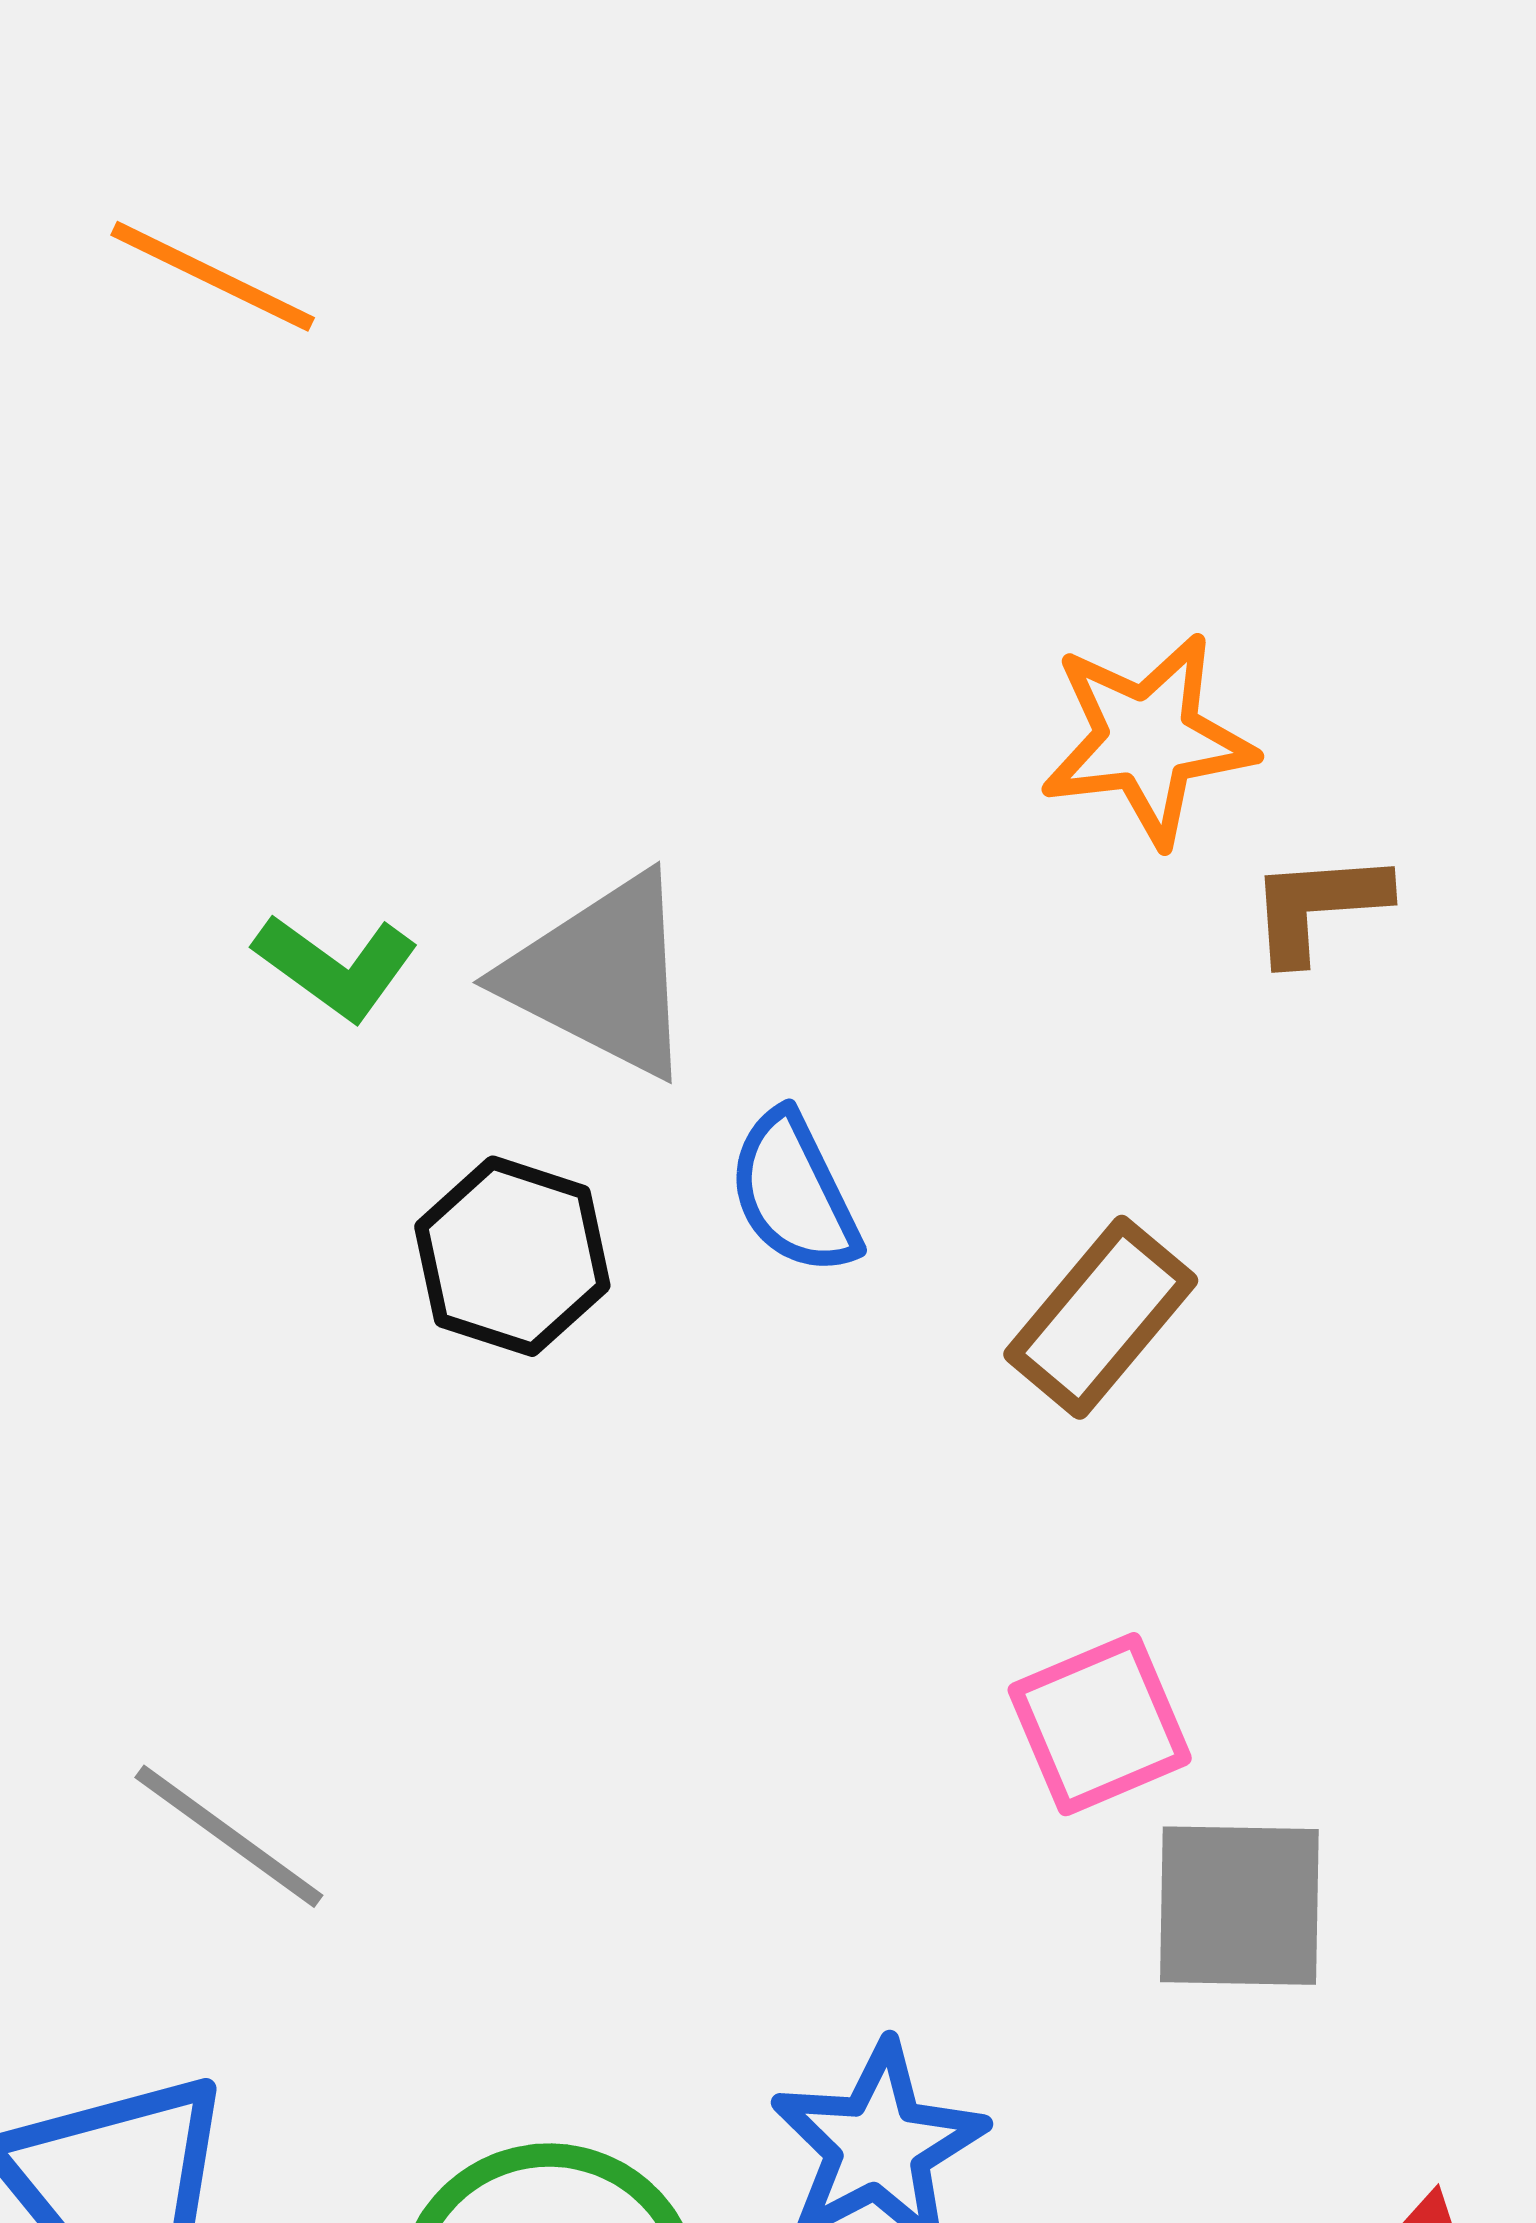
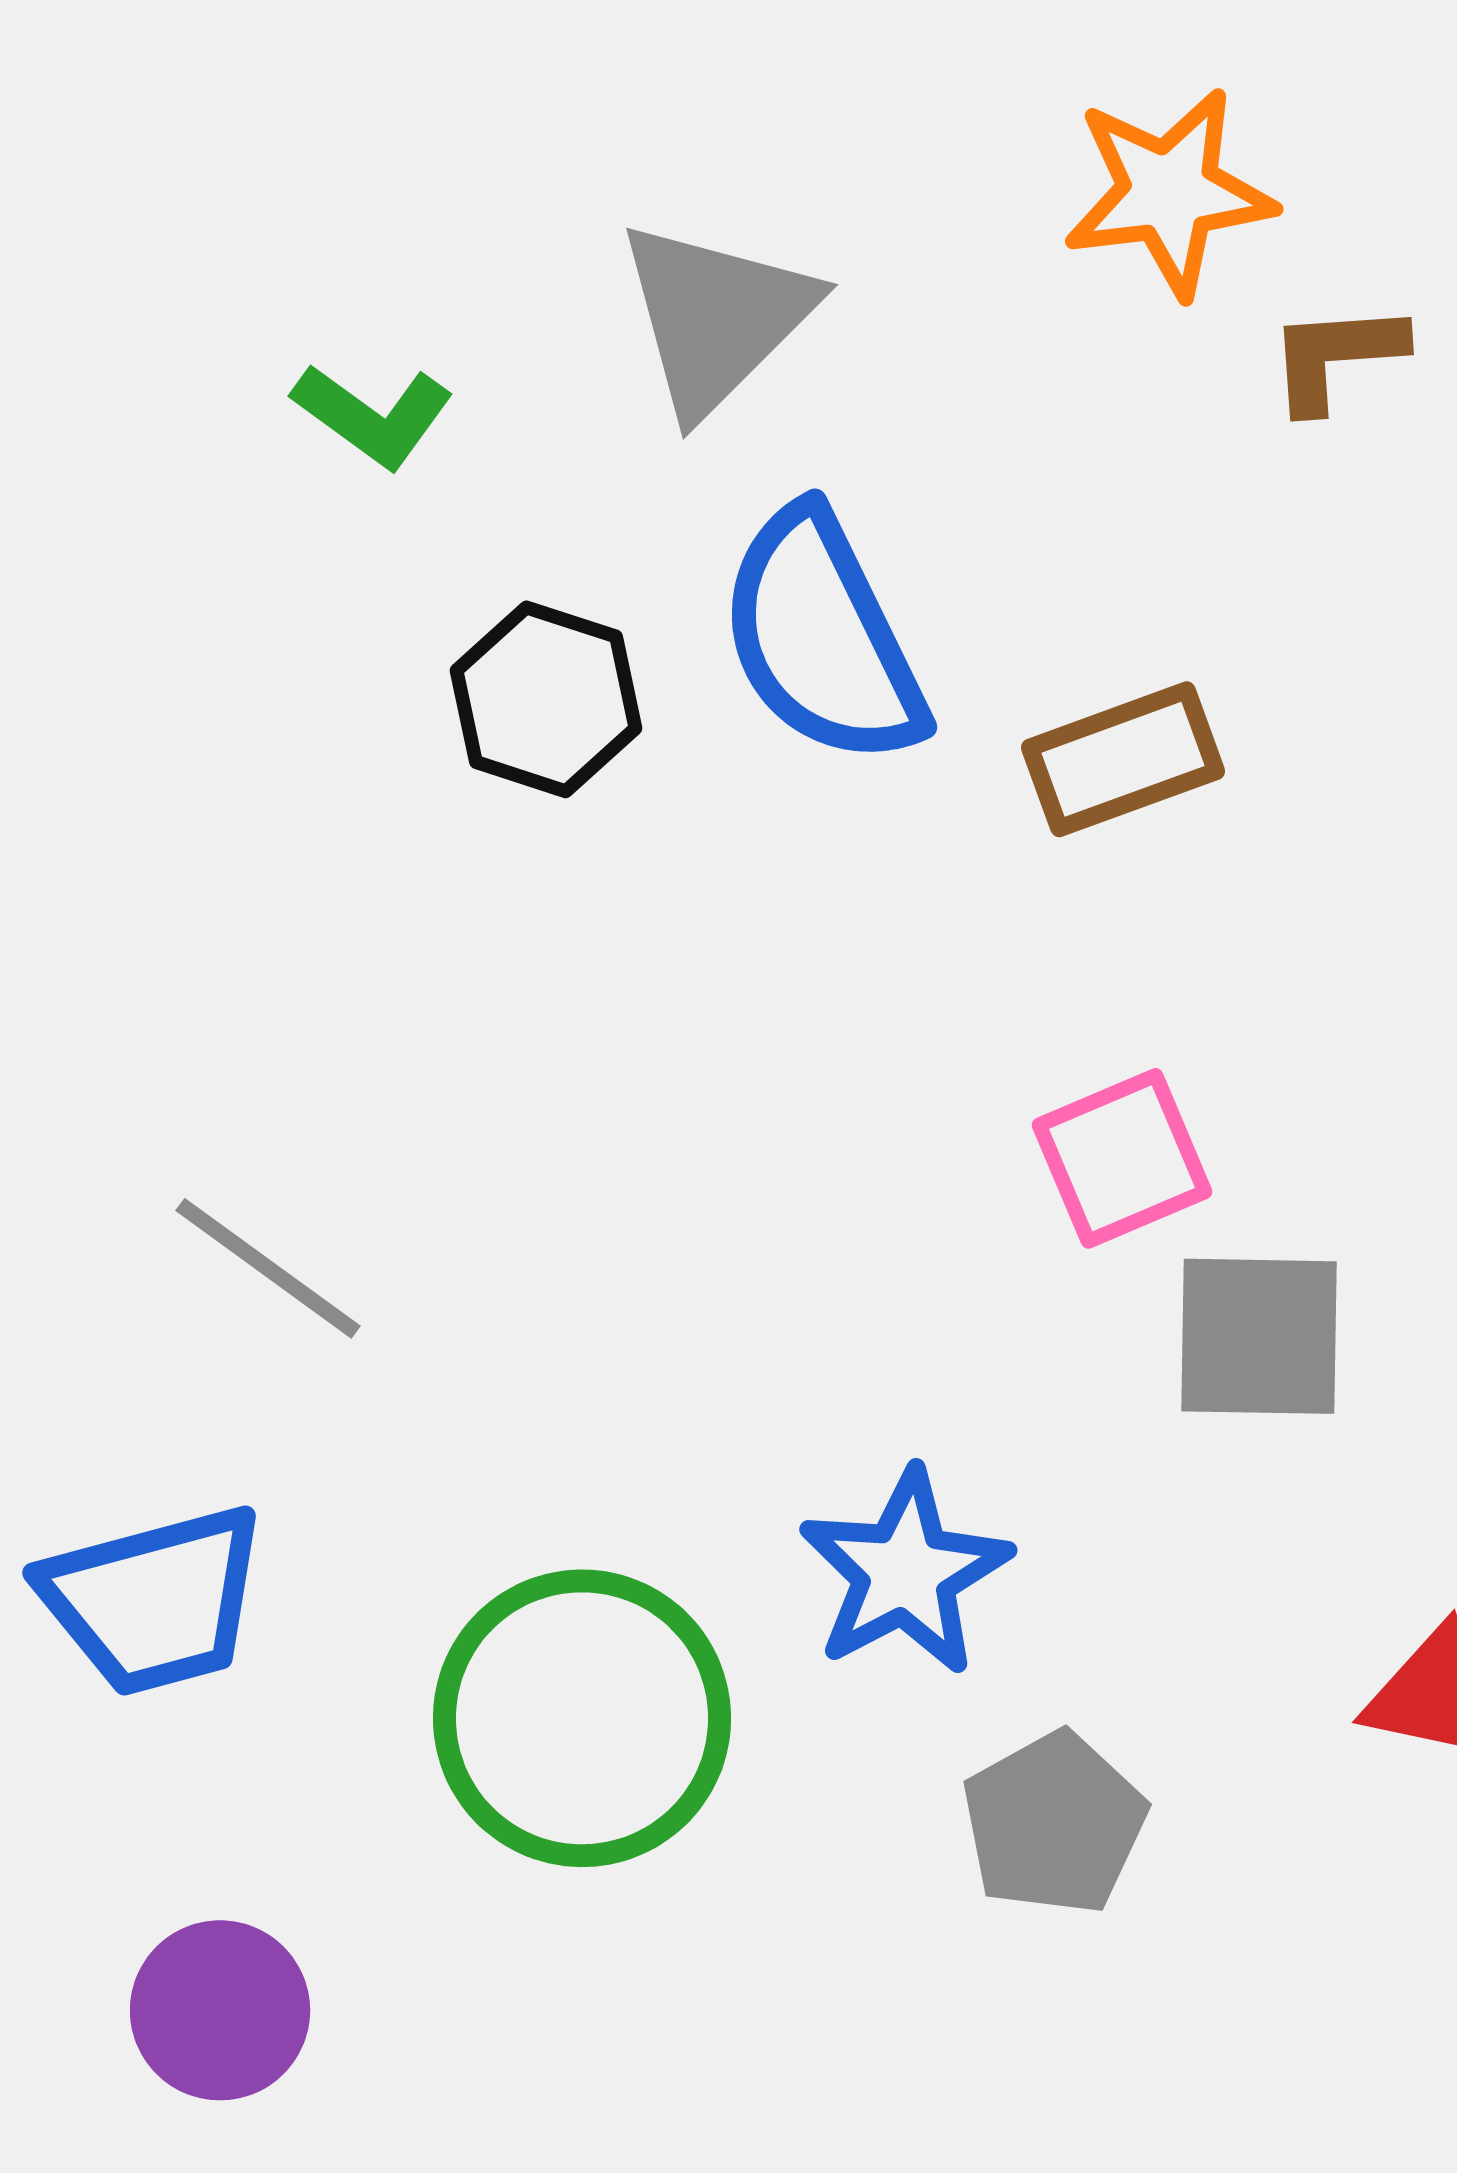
gray triangle: (601, 976) -> (716, 317), moved, turned 48
blue semicircle: (794, 1193) -> (822, 637), size x1.6
brown rectangle: (1101, 1317) -> (1123, 759), turned 30

